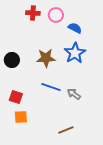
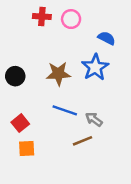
blue semicircle: (75, 28) -> (107, 38), moved
red square: (16, 97) -> (20, 123), turned 32
brown line: (66, 130) -> (82, 141), moved

